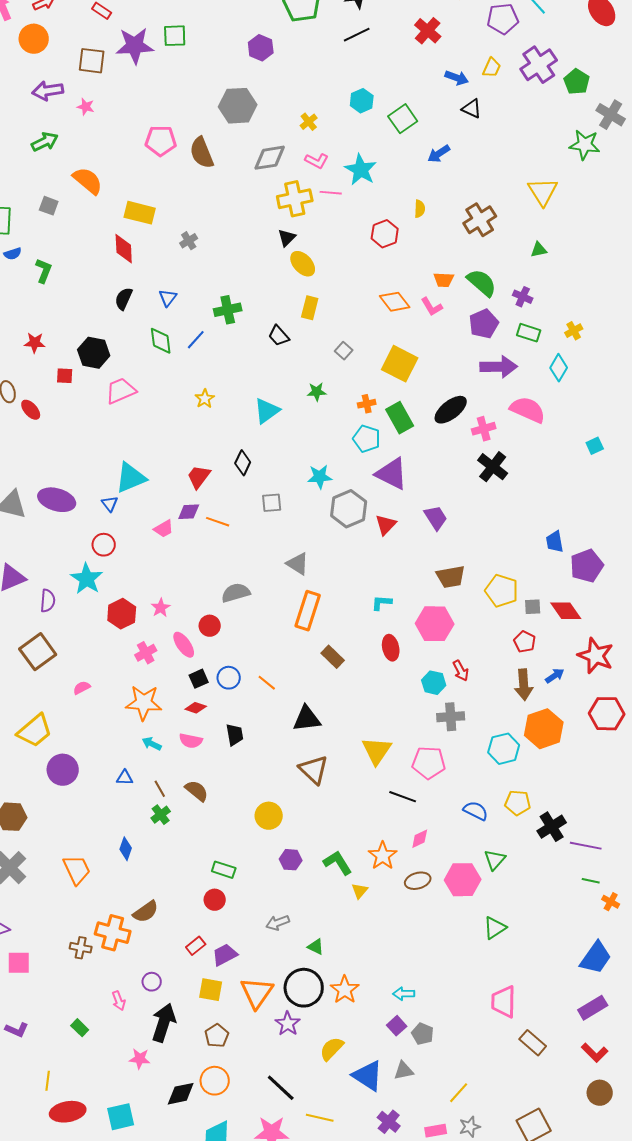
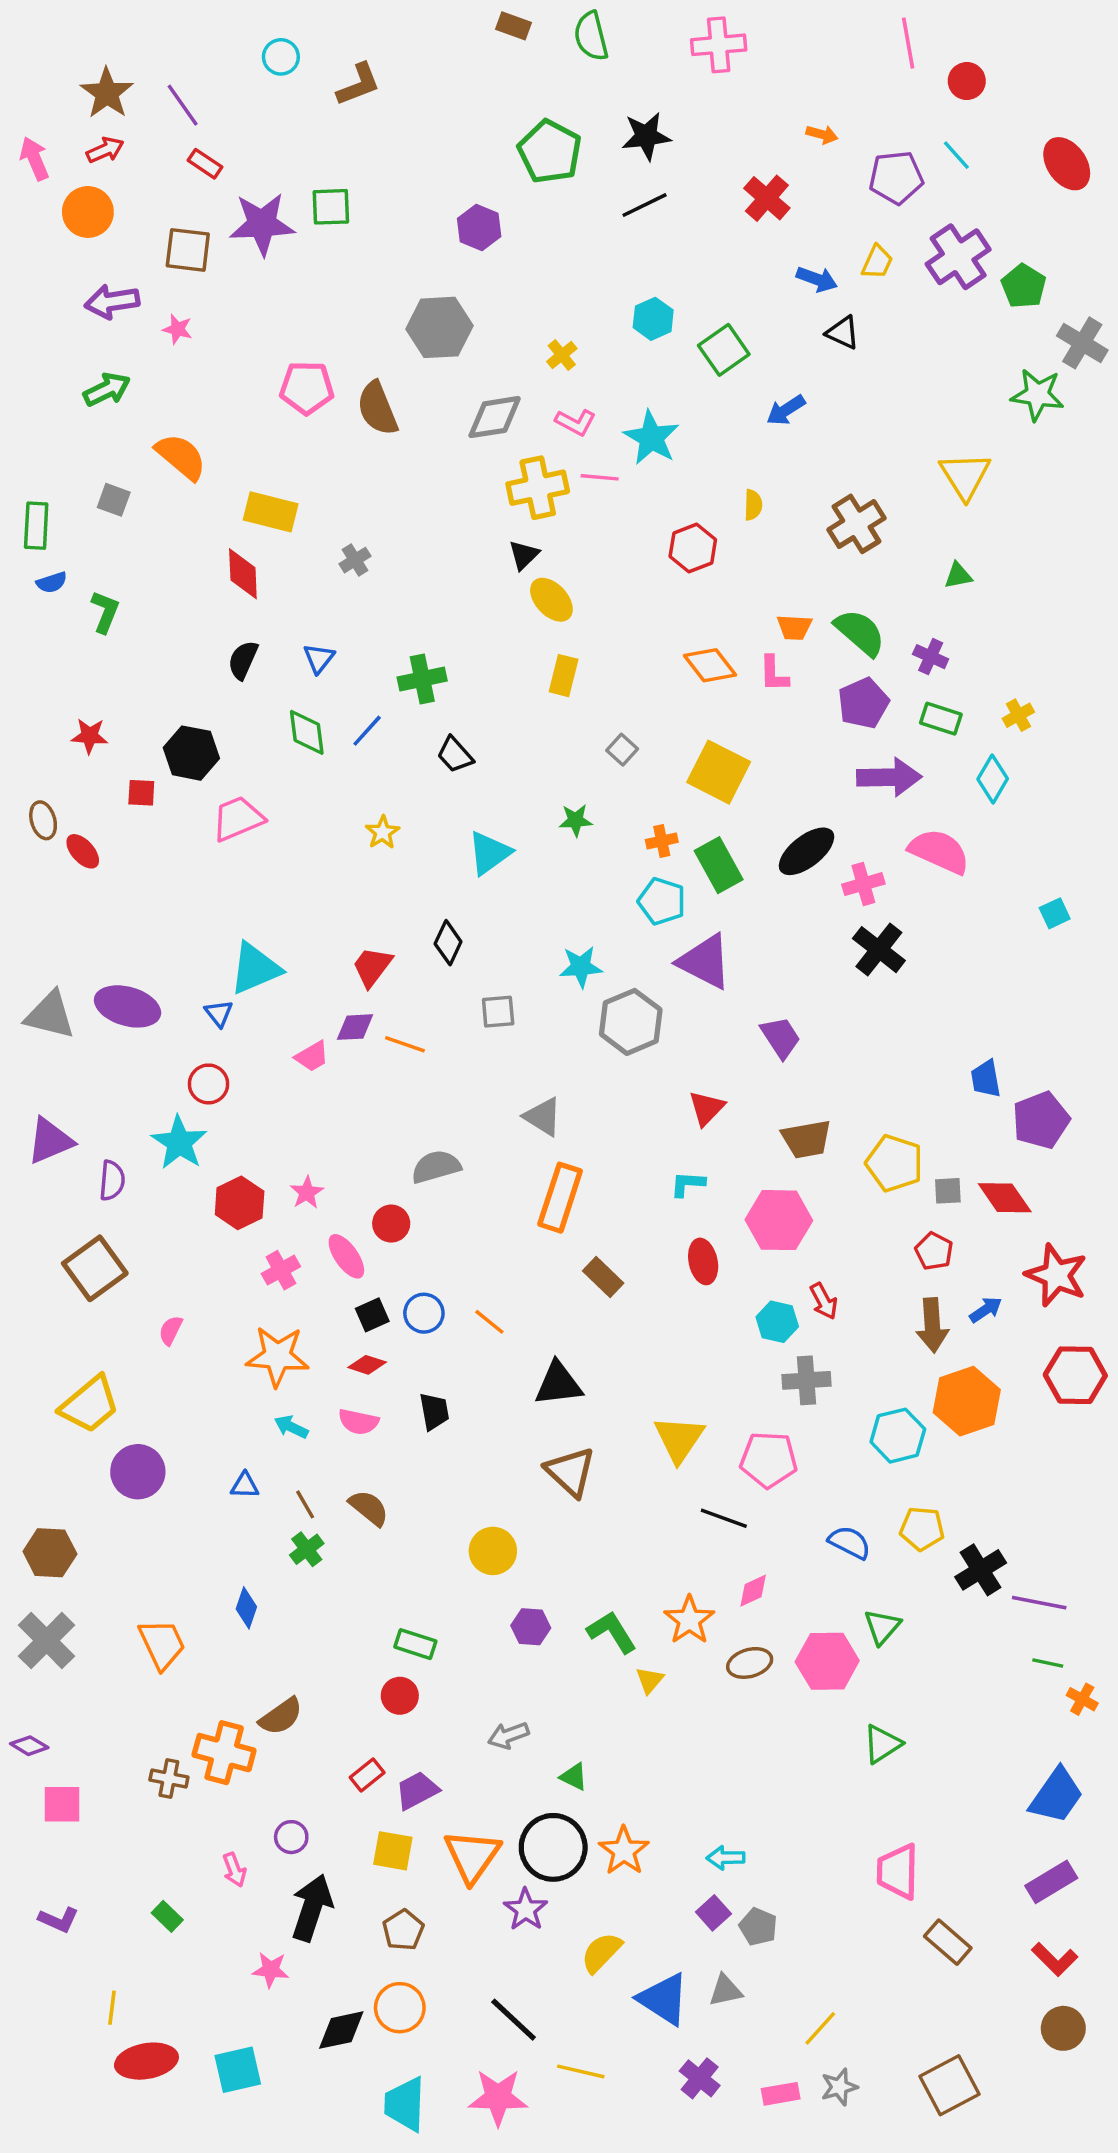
pink L-shape: (432, 307) -> (774, 674), turned 30
black trapezoid: (279, 336) -> (455, 755), moved
red triangle: (386, 525) -> (707, 1108), moved
pink semicircle: (82, 688) -> (171, 1330), turned -36

